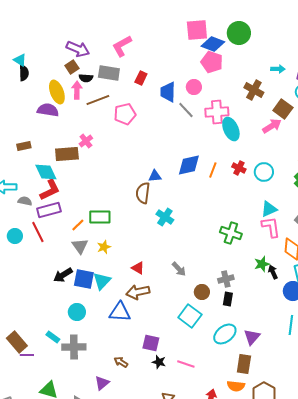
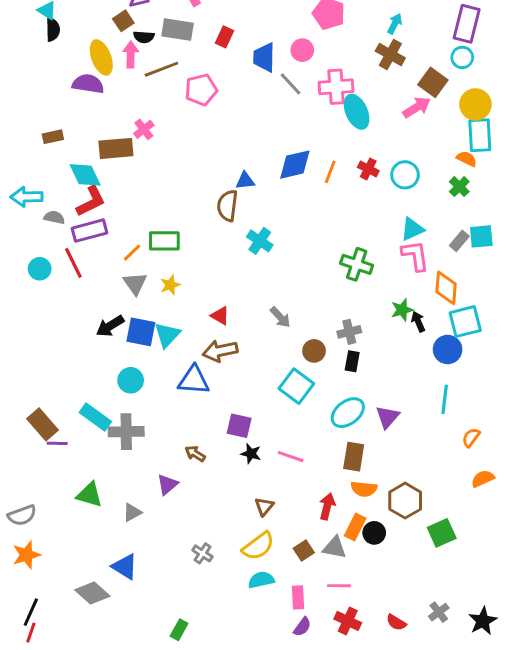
cyan arrow: (278, 69) -> (395, 24), moved, turned -64
cyan rectangle: (53, 337) -> (95, 417), size x1.5
brown rectangle: (244, 364) -> (354, 457), moved

